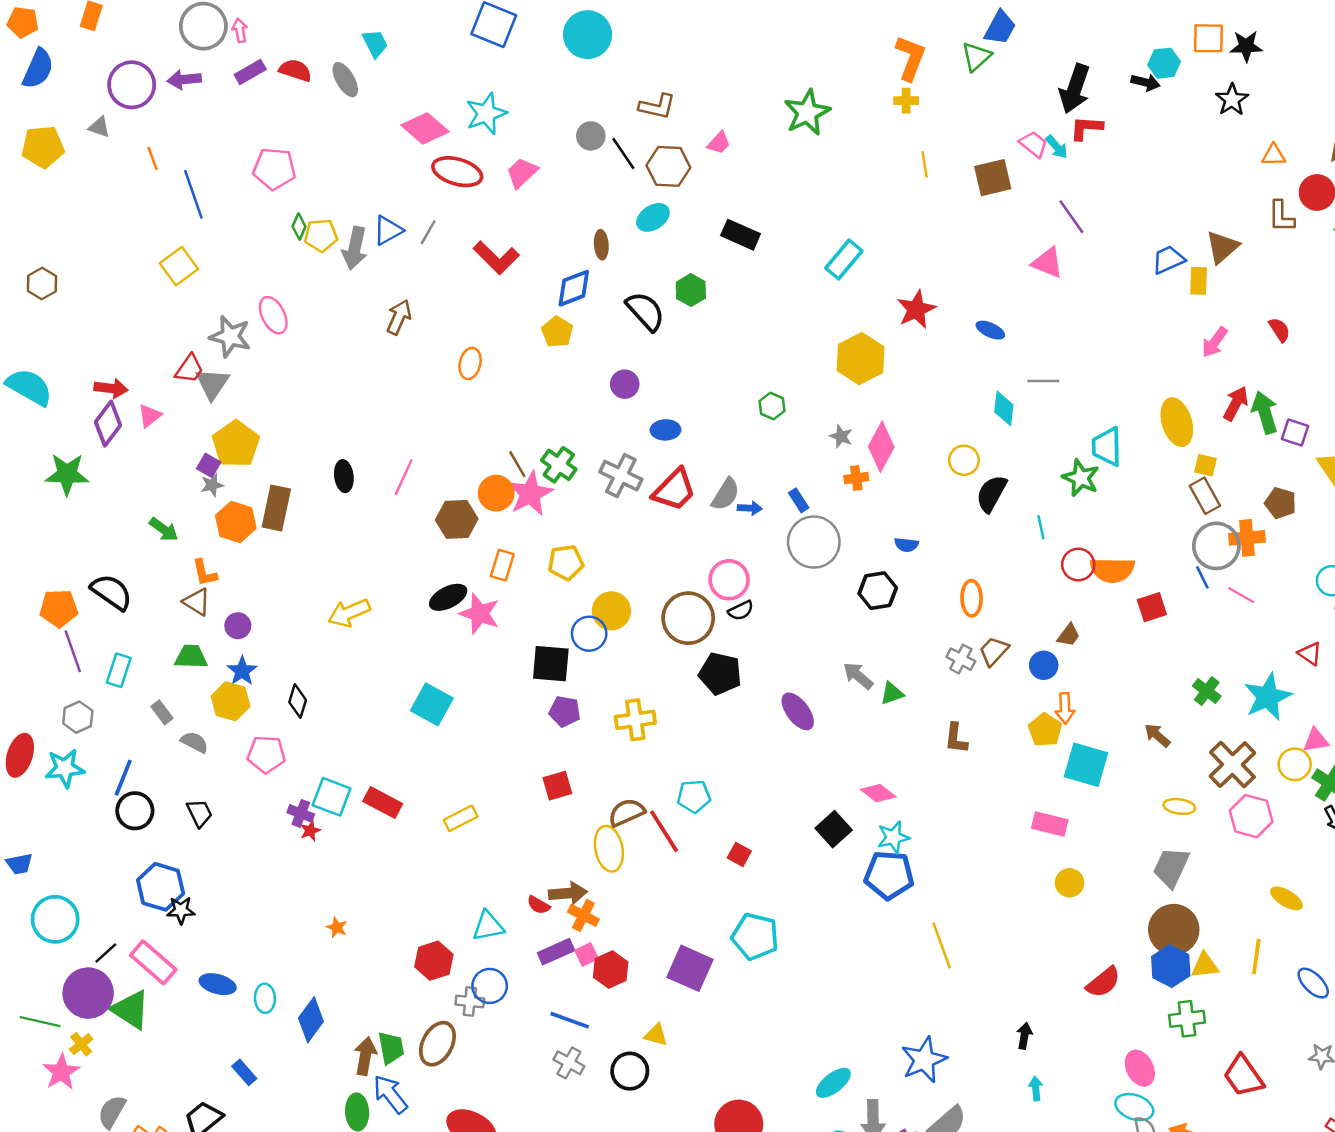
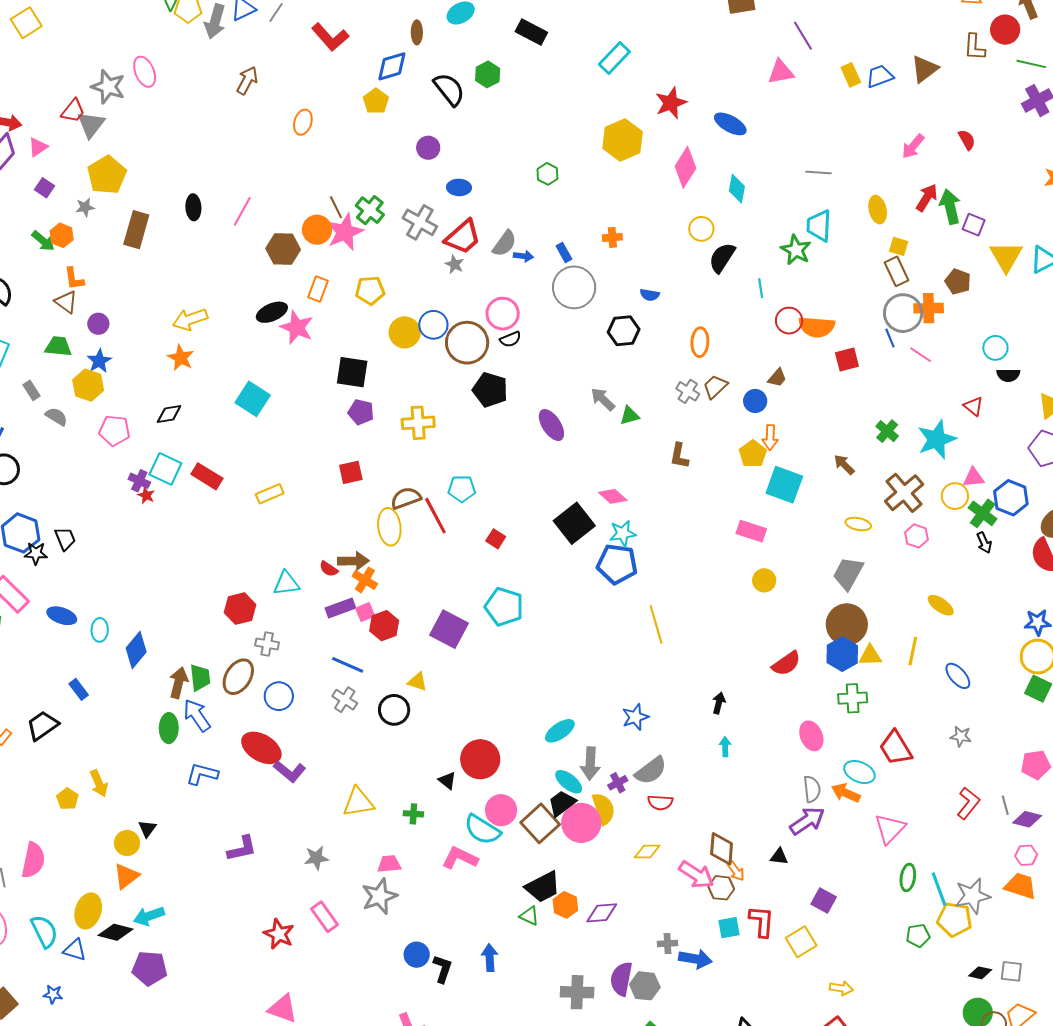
pink triangle: (1048, 263) -> (781, 72), turned -36
yellow square: (179, 266) -> (26, 23), moved
yellow rectangle: (1199, 281) -> (851, 75), moved, turned -30
blue ellipse: (990, 330) -> (730, 124), size x1.4
gray line: (1043, 381) -> (819, 172), moved
yellow ellipse: (1177, 422) -> (878, 210), size x0.7
gray star: (841, 436) -> (455, 264), moved
pink diamond: (881, 447) -> (685, 167), moved
purple square: (209, 465) -> (45, 188), moved
orange hexagon: (236, 522) -> (62, 235), moved, size x0.7
blue circle: (589, 634) -> (433, 325), moved
black diamond: (298, 701) -> (169, 414), moved, turned 60
black trapezoid: (200, 813) -> (65, 539), moved
pink hexagon: (1251, 816) -> (916, 536), size x0.7
black square: (834, 829) -> (574, 523), size x1.4
red star: (310, 831) -> (146, 495), turned -30
orange star: (337, 927) -> (181, 358), moved, size x1.5
blue circle: (490, 986) -> (279, 696), moved
blue star: (924, 1060) -> (635, 717), size x0.7
cyan ellipse: (1134, 1107) -> (859, 772), moved

